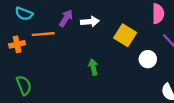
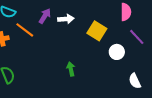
orange line: (43, 34) -> (25, 30), turned 42
green arrow: (93, 67) -> (71, 69), moved

